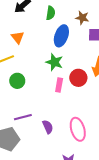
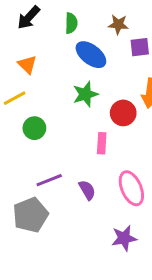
blue ellipse: (61, 36) -> (91, 55), turned -65
green star: (54, 62) -> (85, 94), turned -30
pink rectangle: (59, 85) -> (102, 143), moved

